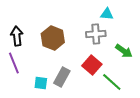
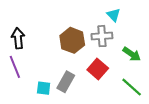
cyan triangle: (107, 14) -> (114, 15), turned 40
brown hexagon: (53, 38) -> (72, 40), moved
green line: (112, 82) -> (132, 87), moved

